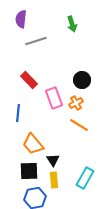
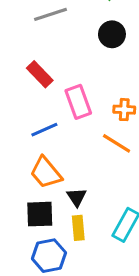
black circle: (82, 80) -> (112, 34), moved
orange cross: (76, 103) -> (124, 110), moved, turned 32
blue line: (18, 113) -> (44, 130), moved, turned 60

